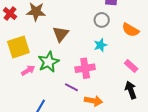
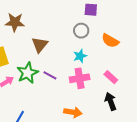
pink cross: (85, 68) -> (80, 78), moved
purple line: (71, 87) -> (50, 75), moved

